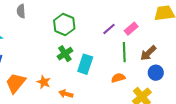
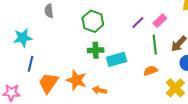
green cross: (65, 54) -> (96, 50), turned 35
cyan rectangle: (85, 64) -> (117, 59), turned 60
orange star: (44, 82) -> (76, 80), size x1.5

